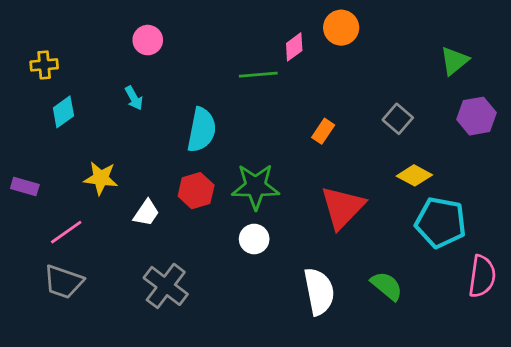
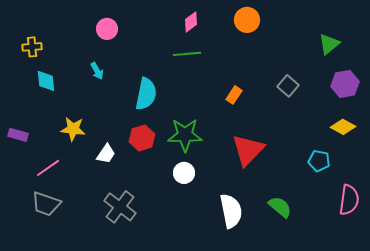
pink diamond: (294, 47) -> (191, 22), moved
cyan diamond: (63, 112) -> (46, 81), turned -60
yellow diamond: (414, 175) -> (343, 127), moved
cyan pentagon: (441, 222) -> (319, 161), size x0.6

